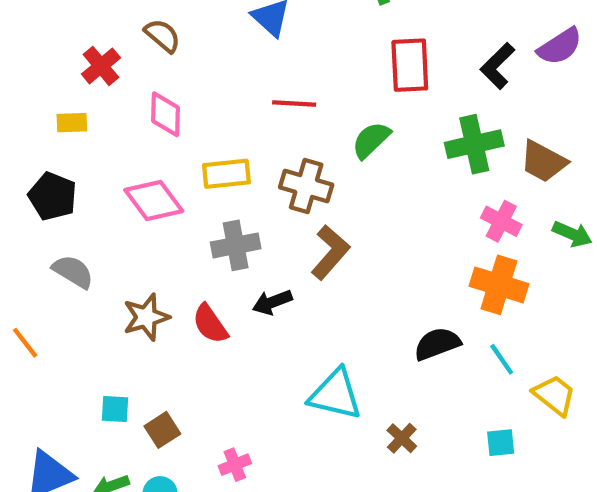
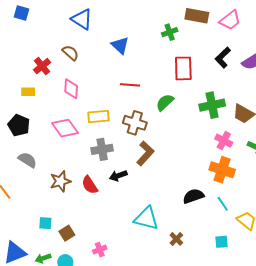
black L-shape: (498, 66) -> (223, 58), moved

